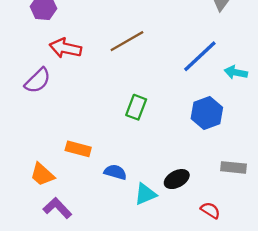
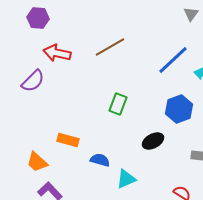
black ellipse: (177, 179) -> (153, 141), moved

